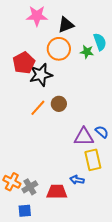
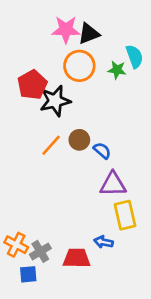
pink star: (37, 16) -> (66, 30), moved
blue semicircle: (102, 132) -> (102, 151), moved
blue square: (25, 211) -> (28, 274), moved

